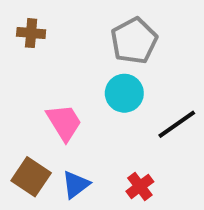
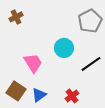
brown cross: (31, 33) -> (16, 17), turned -32
gray pentagon: (134, 41) -> (90, 21), moved

